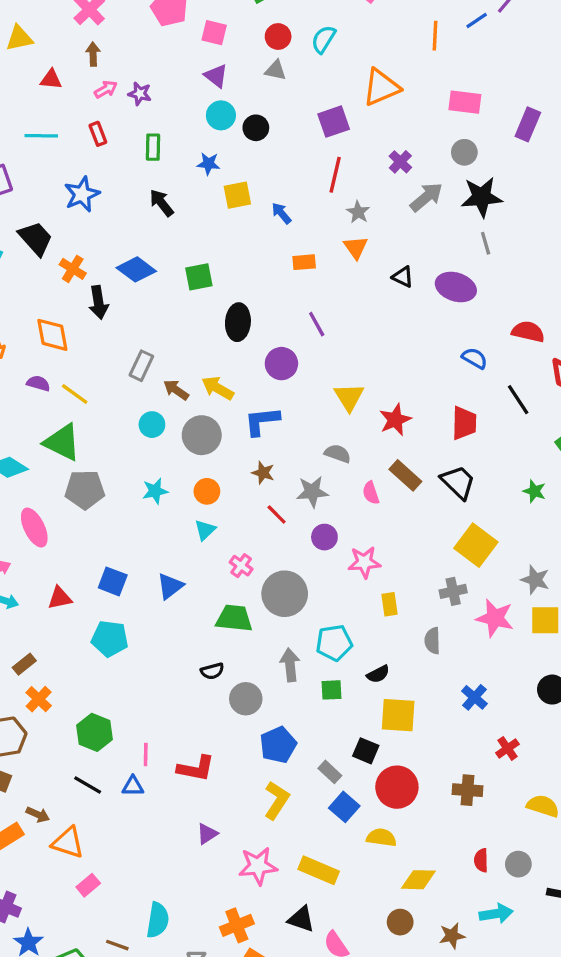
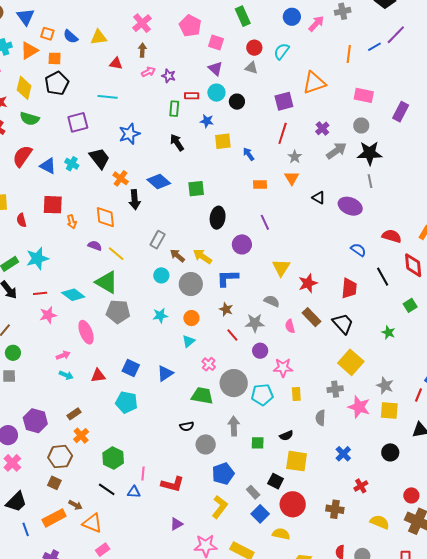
red rectangle: (98, 134) -> (192, 96), moved, turned -72
cyan pentagon: (334, 643) -> (262, 395), moved

